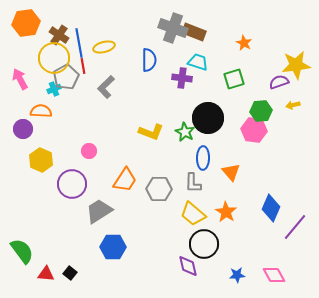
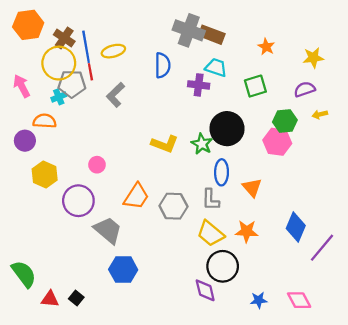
yellow star: (296, 65) -> (313, 58), moved, size x0.7
gray pentagon: (66, 77) -> (72, 84), turned 30
gray trapezoid: (99, 211) -> (108, 230), turned 72
orange star: (226, 212) -> (247, 231), turned -30

